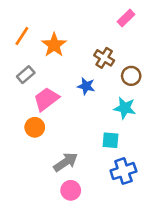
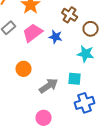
pink trapezoid: (46, 99) -> (33, 33), moved
orange circle: (35, 127) -> (24, 69), moved
gray arrow: (66, 162) -> (49, 86), moved

